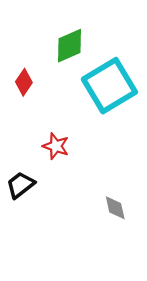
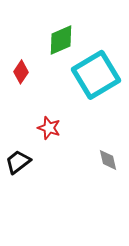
gray diamond: (115, 208) -> (108, 160), moved

